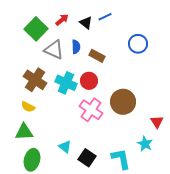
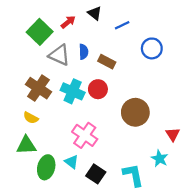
blue line: (105, 17) -> (122, 25), moved
black triangle: (86, 23) -> (95, 13), moved
pink cross: (91, 110) -> (85, 135), moved
green ellipse: (32, 160) -> (46, 167), moved

